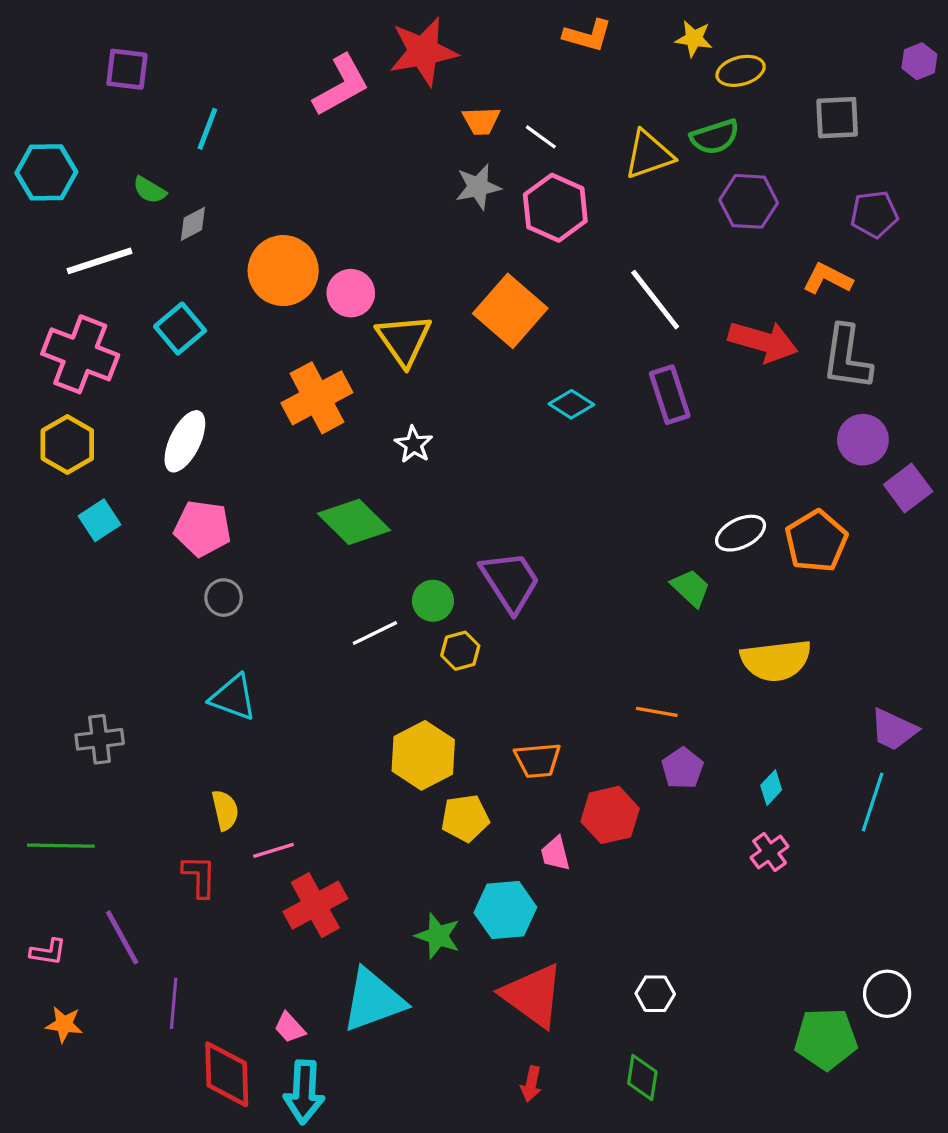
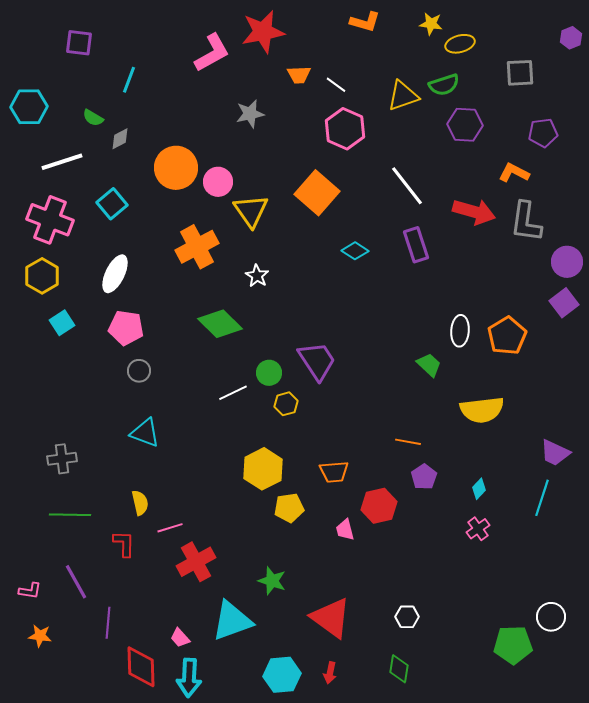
gray star: (478, 187) -> (250, 114), moved
purple circle: (863, 440) -> (567, 262), moved
white ellipse: (741, 533) -> (460, 331), turned -60
green line: (61, 846) -> (70, 515), moved
cyan hexagon: (505, 910) -> (282, 675), moved

